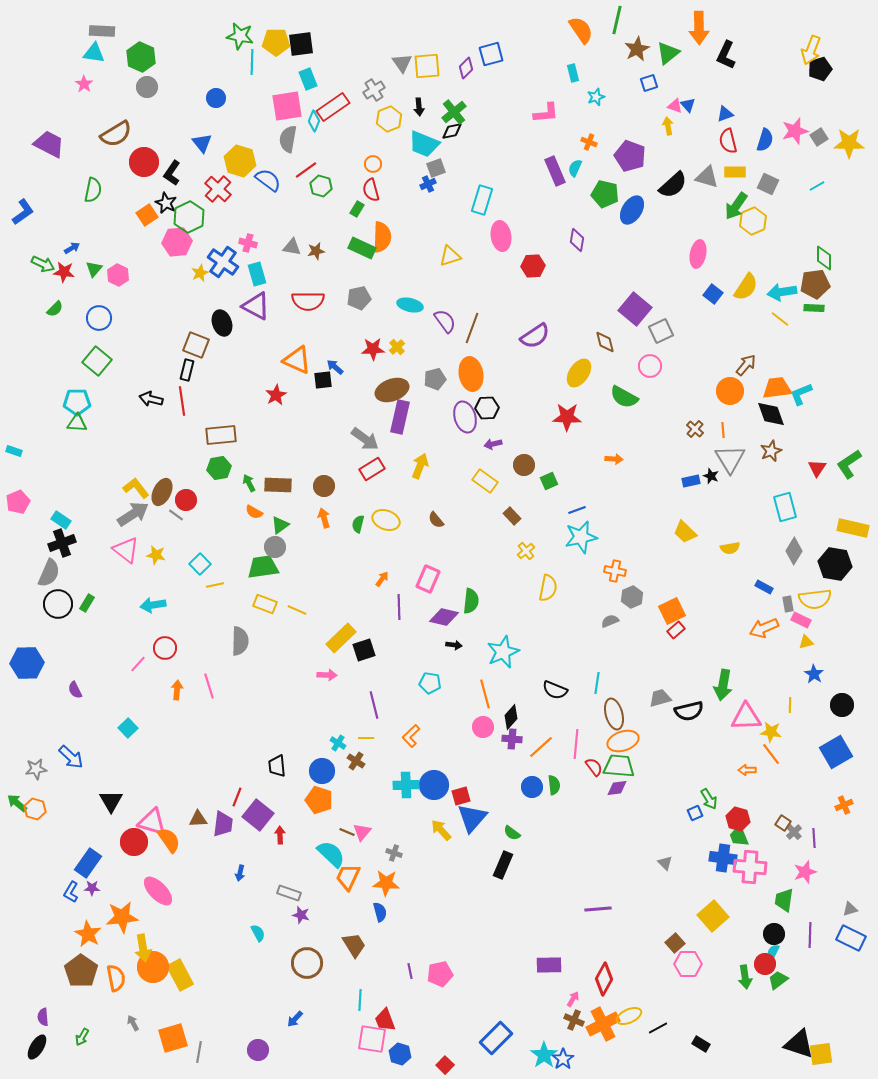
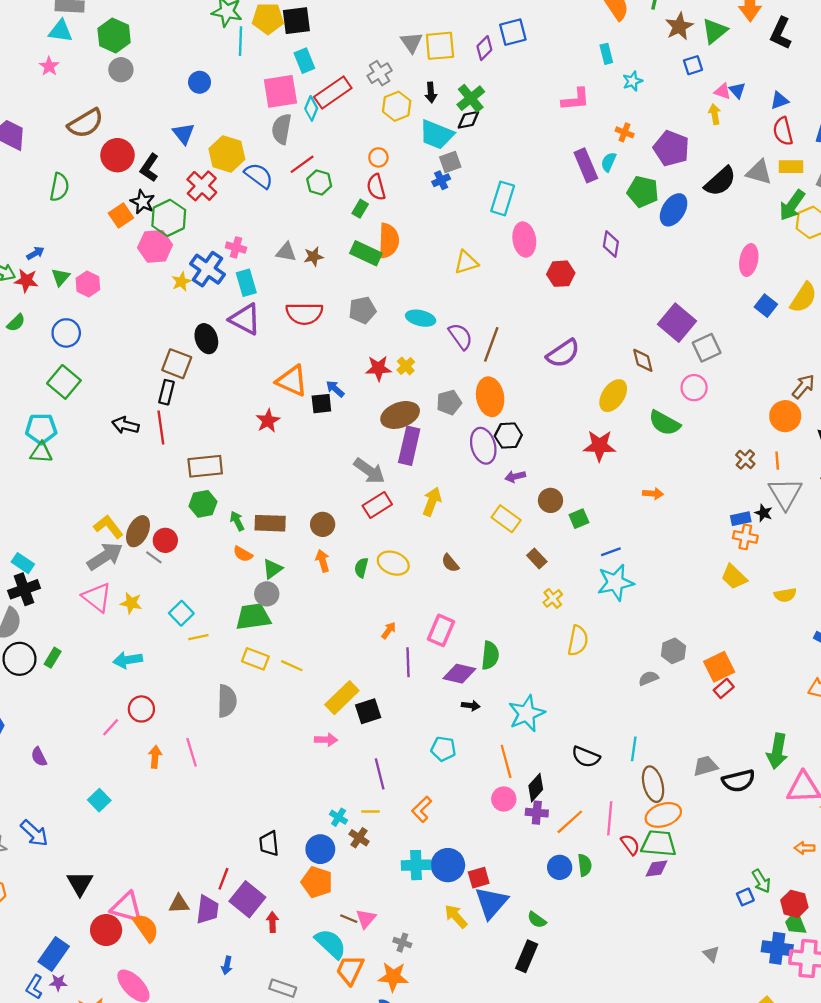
orange cross: (615, 571) -> (745, 537), moved

